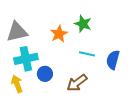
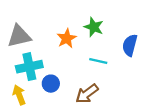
blue semicircle: (113, 60) -> (130, 45), moved

